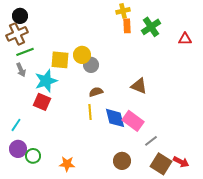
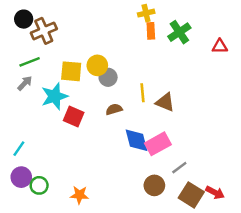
brown cross: (17, 34) -> (44, 31), moved
gray arrow: (21, 70) -> (25, 83), turned -112
red square: (42, 102) -> (74, 116), moved
yellow line: (90, 112) -> (142, 93), moved
pink rectangle: (133, 121) -> (158, 144), turned -65
brown circle: (122, 161) -> (154, 185), moved

